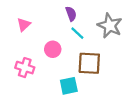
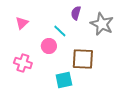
purple semicircle: (71, 14) -> (76, 13), moved, turned -144
cyan line: (77, 33) -> (60, 31), moved

